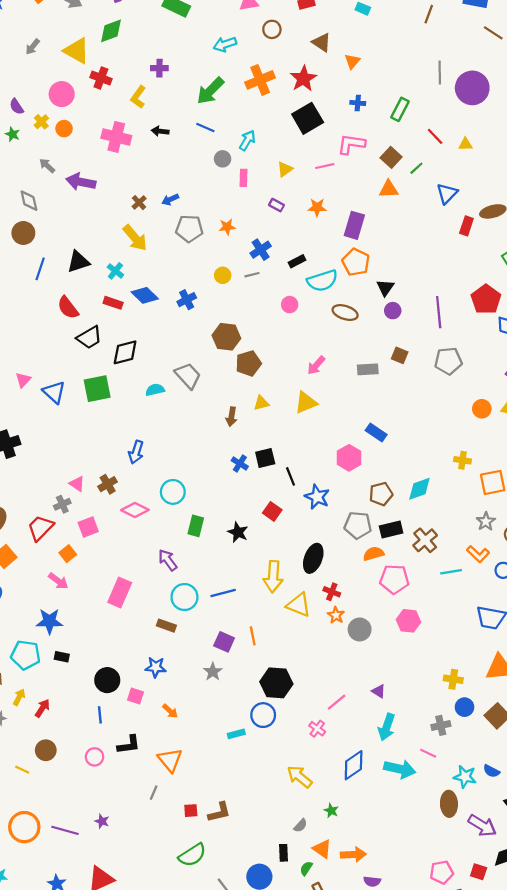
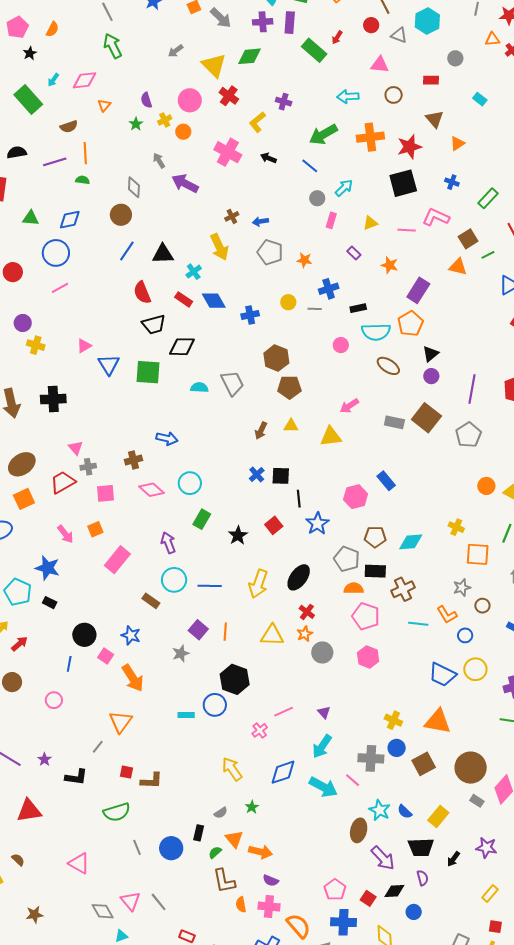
brown square: (400, 355) -> (426, 418), size x1.8
gray pentagon: (448, 361) -> (468, 435), turned 30
blue arrow: (136, 452) -> (167, 438), turned -110
pink triangle: (77, 484) -> (76, 448), moved
orange square: (68, 554) -> (95, 529), moved
yellow triangle: (299, 605) -> (272, 635), moved, turned -35
orange arrow: (170, 711) -> (133, 678), size x1.8
gray cross: (441, 725) -> (371, 758), size x1.4
black L-shape: (129, 745) -> (76, 777), moved
pink pentagon: (442, 872) -> (335, 890), turned 30

